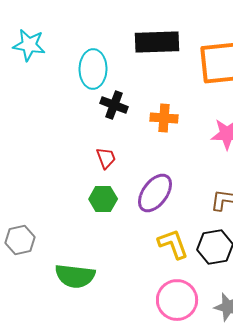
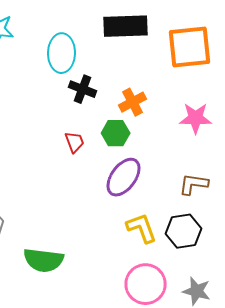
orange cross: (164, 118) -> (132, 102), turned -32
green hexagon: (103, 199) -> (116, 133), moved

